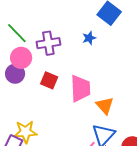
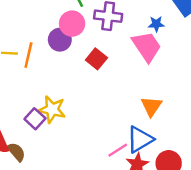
pink trapezoid: (80, 88) -> (147, 46), moved, turned -48

